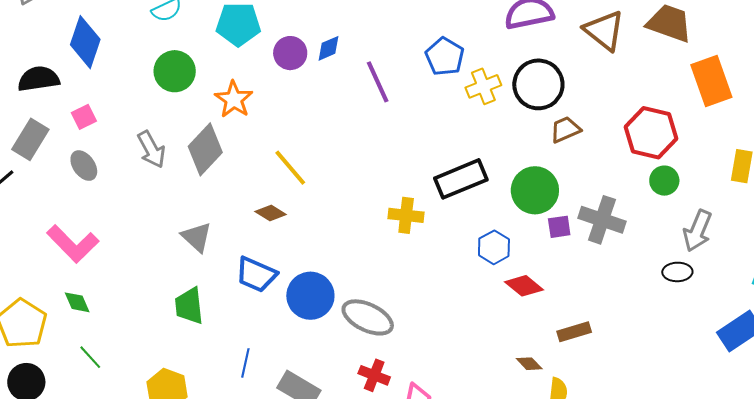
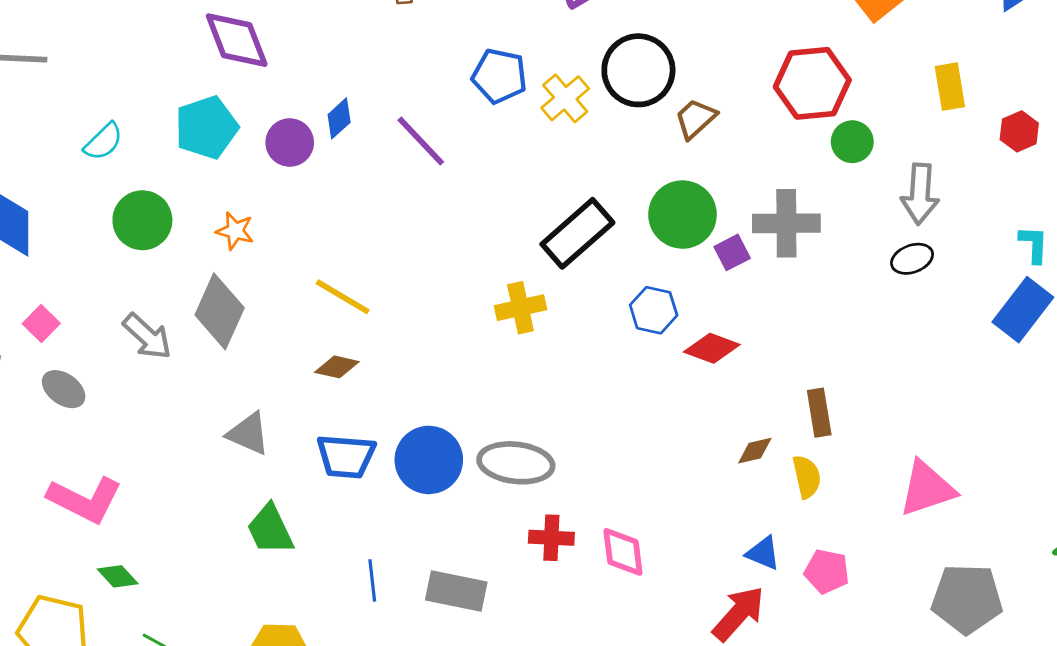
orange star: (234, 99) -> (235, 231), size x0.7
brown rectangle: (574, 332) -> (819, 413), moved, turned -64
brown diamond: (529, 364) -> (755, 451), turned -40

